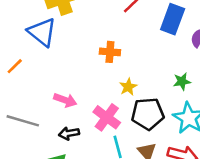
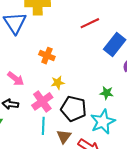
orange cross: (110, 52) -> (47, 56), moved
yellow star: (128, 87) -> (58, 83), moved

